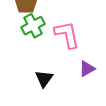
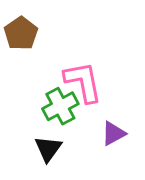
green cross: (33, 26) -> (60, 106), moved

